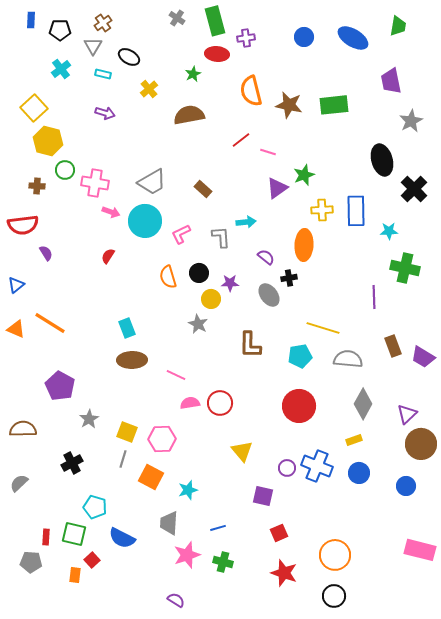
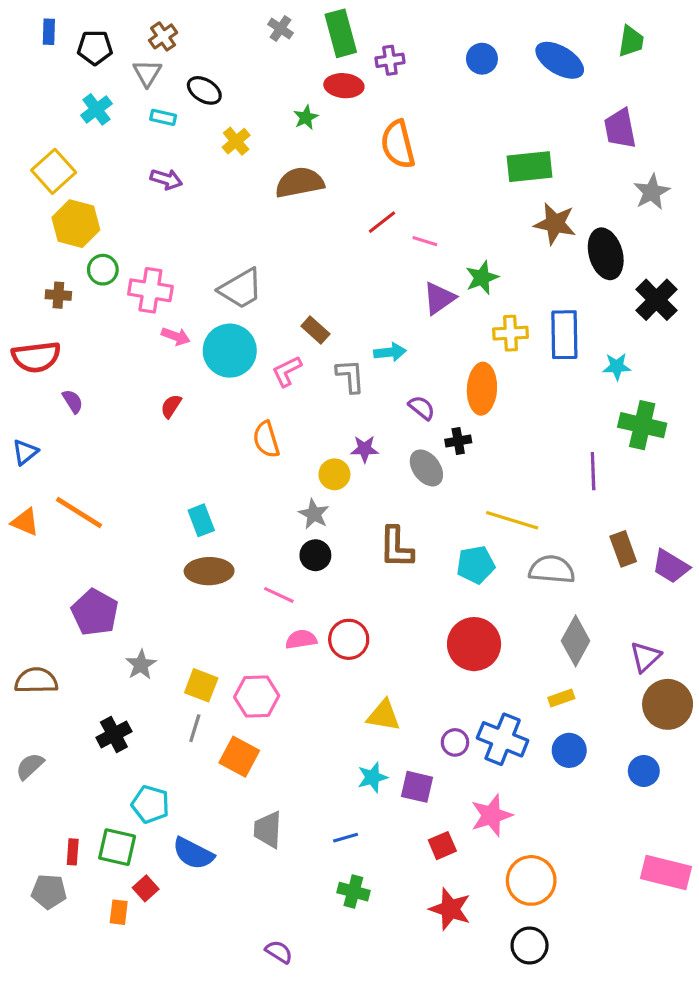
brown star: (289, 105) -> (555, 224), moved
brown rectangle: (203, 189) -> (315, 330), moved
black circle: (199, 273) -> (315, 555), moved
yellow triangle: (242, 451) -> (384, 715), turned -40
cyan star: (188, 490) -> (373, 777), moved
pink star: (187, 555) -> (491, 815), moved

